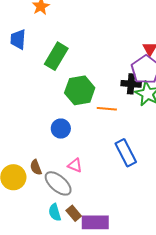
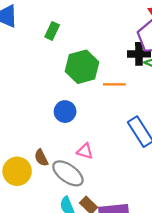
green rectangle: (56, 56) -> (52, 31), size x0.6

